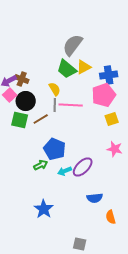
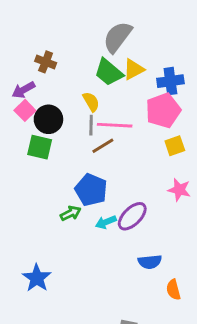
brown cross: (22, 79) -> (46, 62), moved
brown line: (41, 119) -> (103, 146), moved
blue star: (44, 209) -> (37, 278), moved

